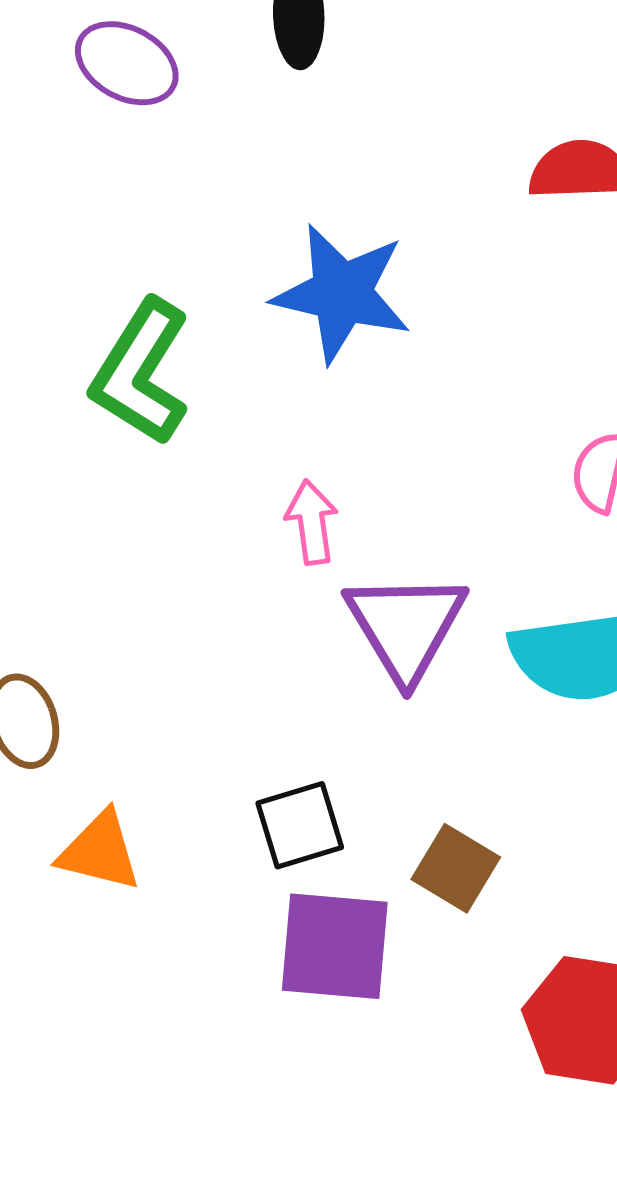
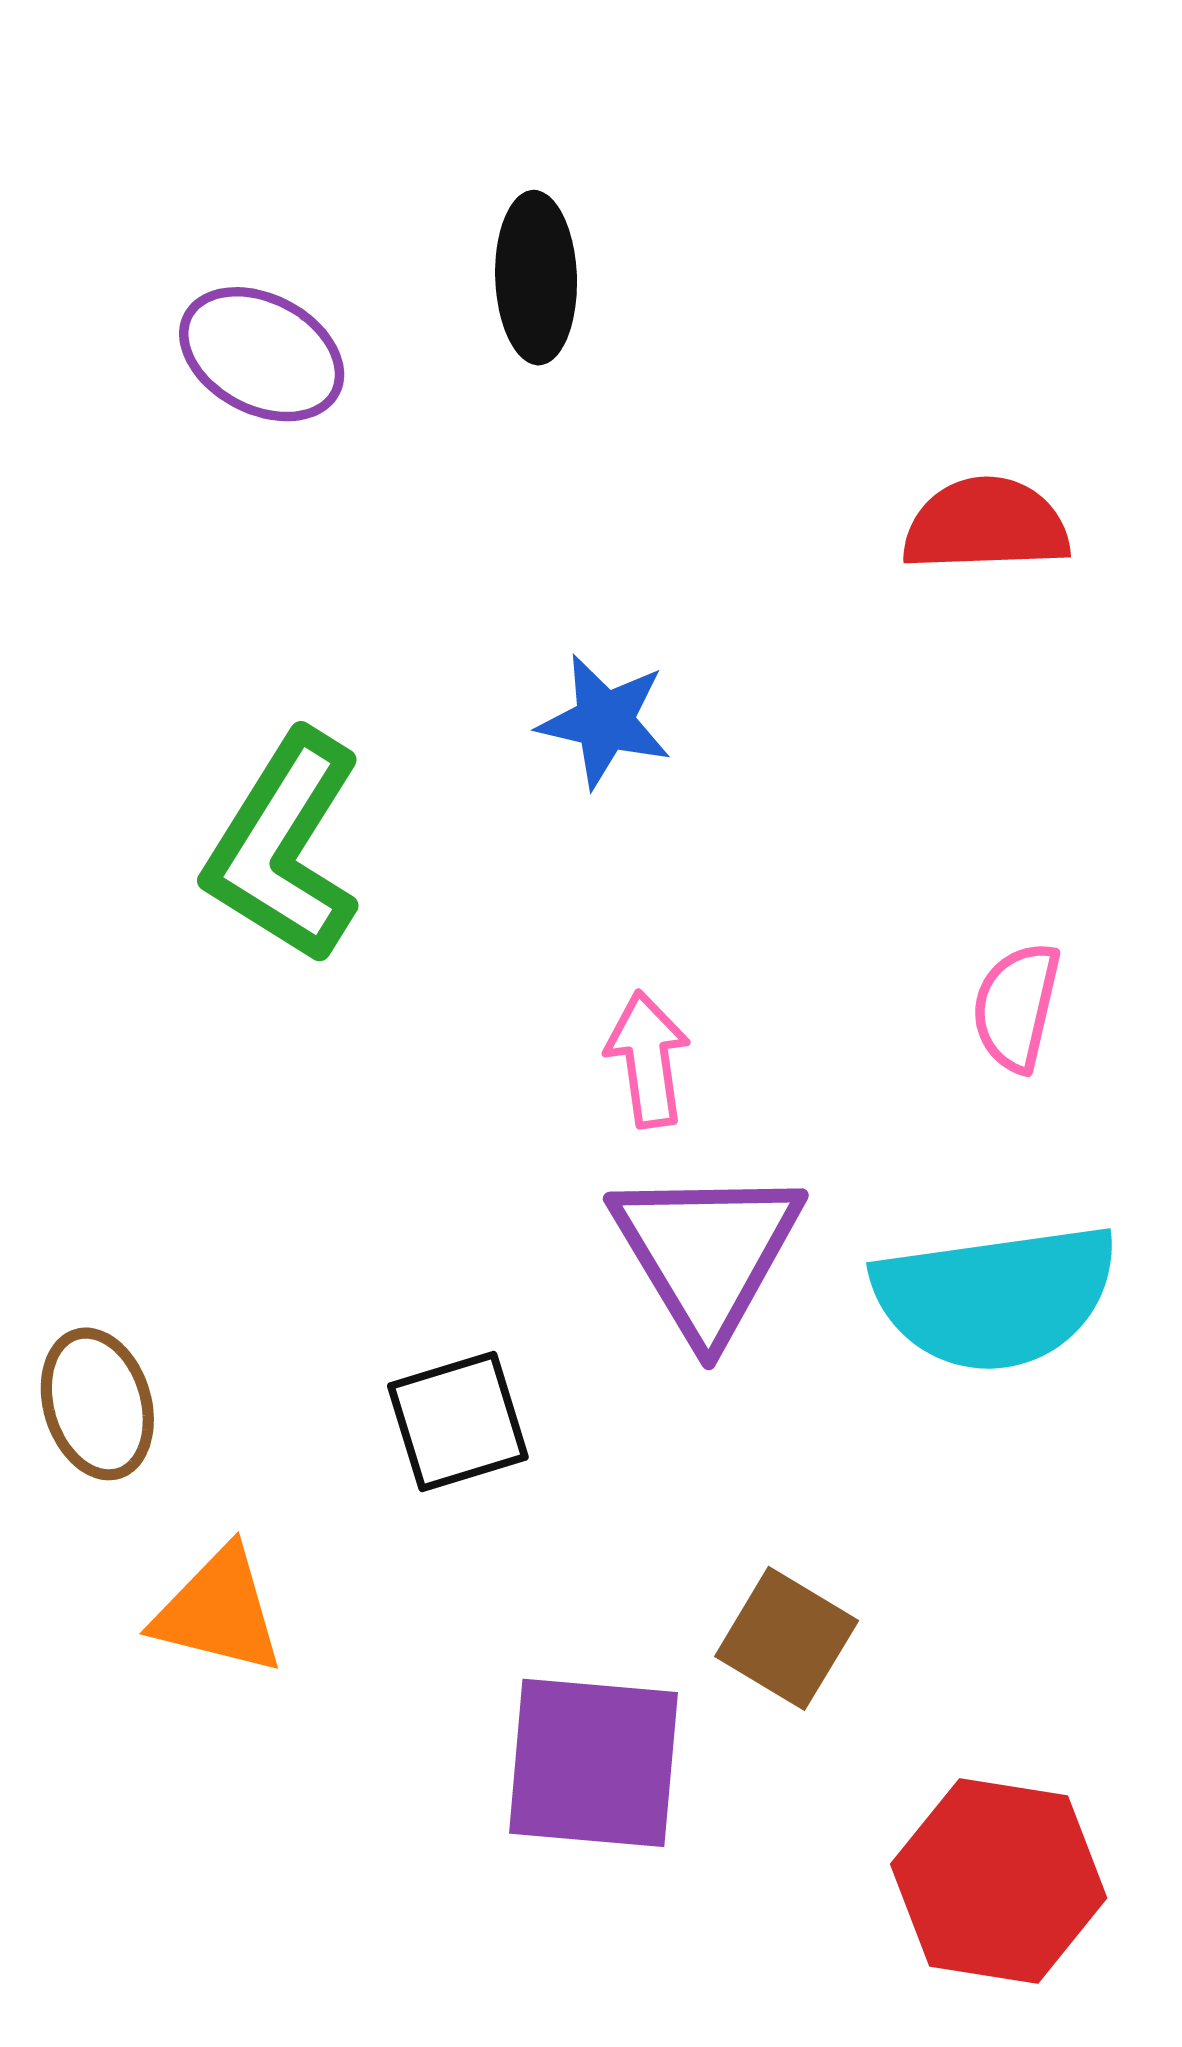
blue star: (342, 293) -> (605, 721), size x0.6
pink arrow: (312, 522) -> (648, 1059), moved
black square: (300, 825) -> (458, 1422), moved

